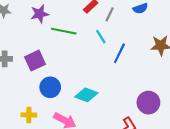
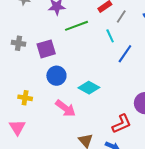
green line: (64, 31) -> (77, 26), turned -40
yellow cross: (29, 115) -> (25, 98), moved

